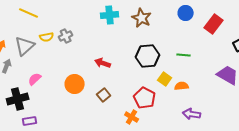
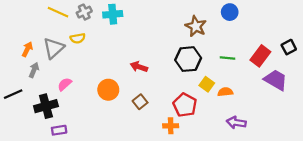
cyan cross: (110, 15) -> (113, 14), moved
brown star: (142, 18) -> (196, 26), moved
red rectangle: (214, 24) -> (260, 56), moved
gray cross: (66, 36) -> (84, 12), moved
orange cross: (132, 117) -> (171, 126), turned -32

